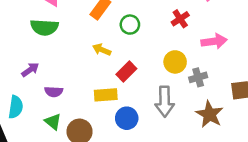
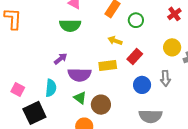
purple semicircle: (54, 92) -> (80, 75), size x1.6
yellow rectangle: (106, 95) -> (108, 66), moved
gray arrow: (165, 102) -> (165, 78), size x0.7
blue circle: (127, 118) -> (142, 85), moved

